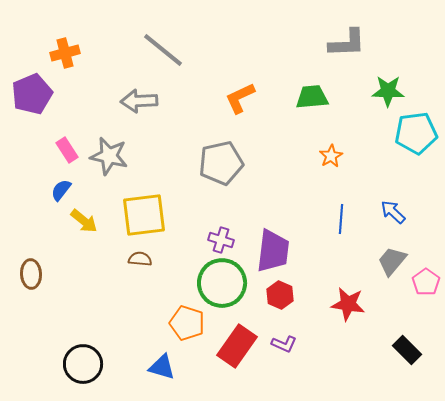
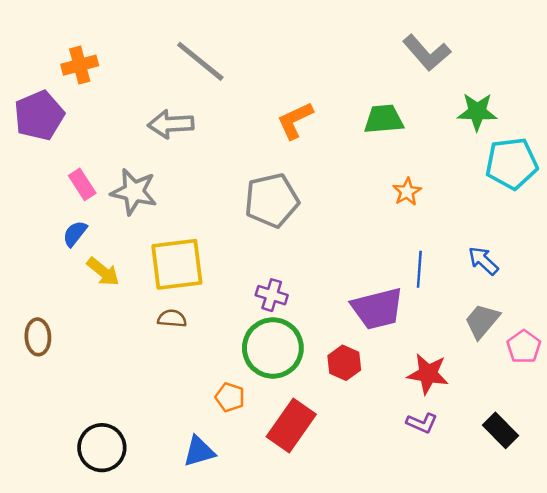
gray L-shape: (347, 43) -> (427, 53), turned 51
purple trapezoid: (273, 251) -> (377, 309), moved, turned 69
orange pentagon: (187, 323) -> (230, 397), size x0.7
purple L-shape: (284, 344) -> (422, 423), moved
blue triangle: (162, 367) -> (199, 451), turned -32

